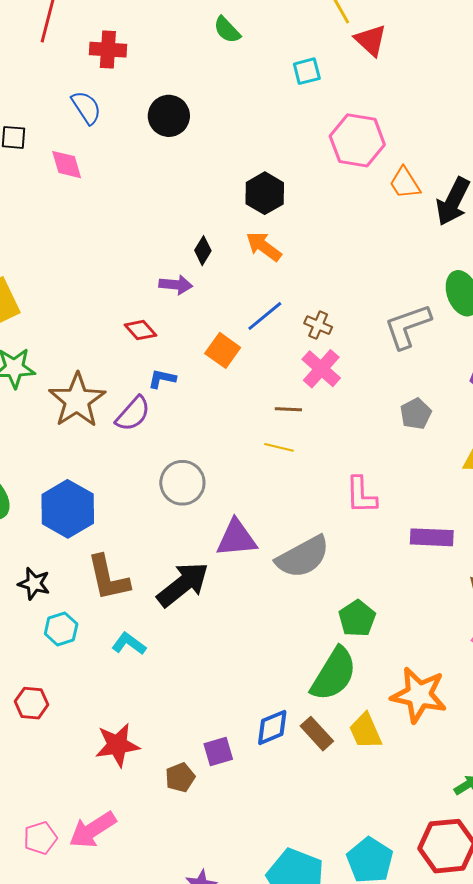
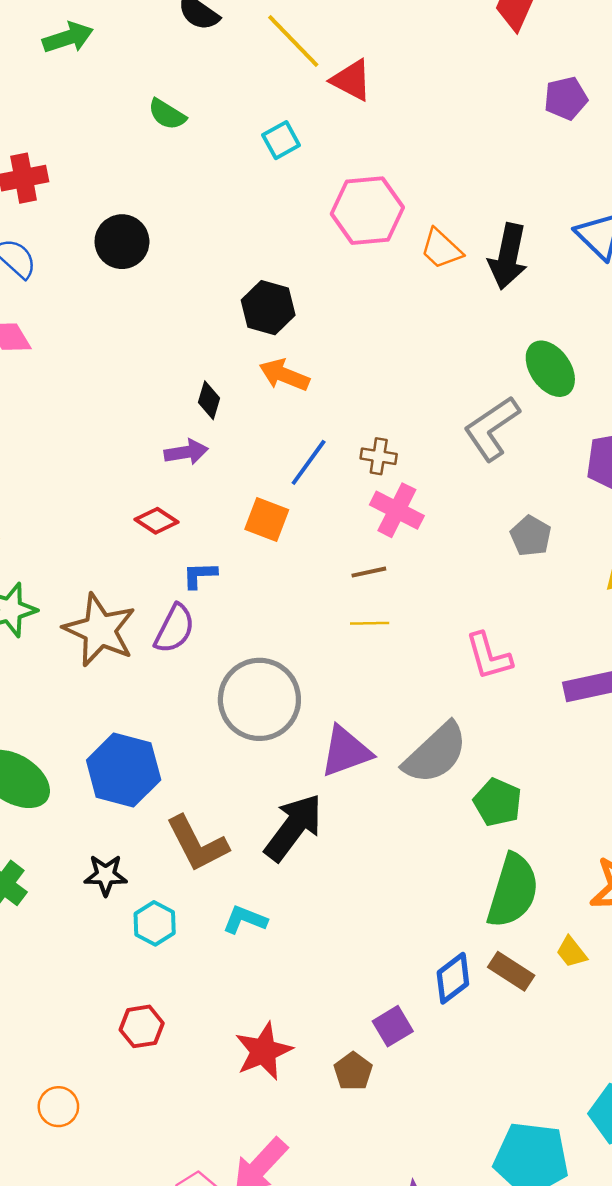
gray circle: (182, 483) -> (259, 699), size x1.4
green pentagon: (357, 618) -> (498, 802), moved
yellow trapezoid: (365, 731) -> (572, 952), size x0.7

